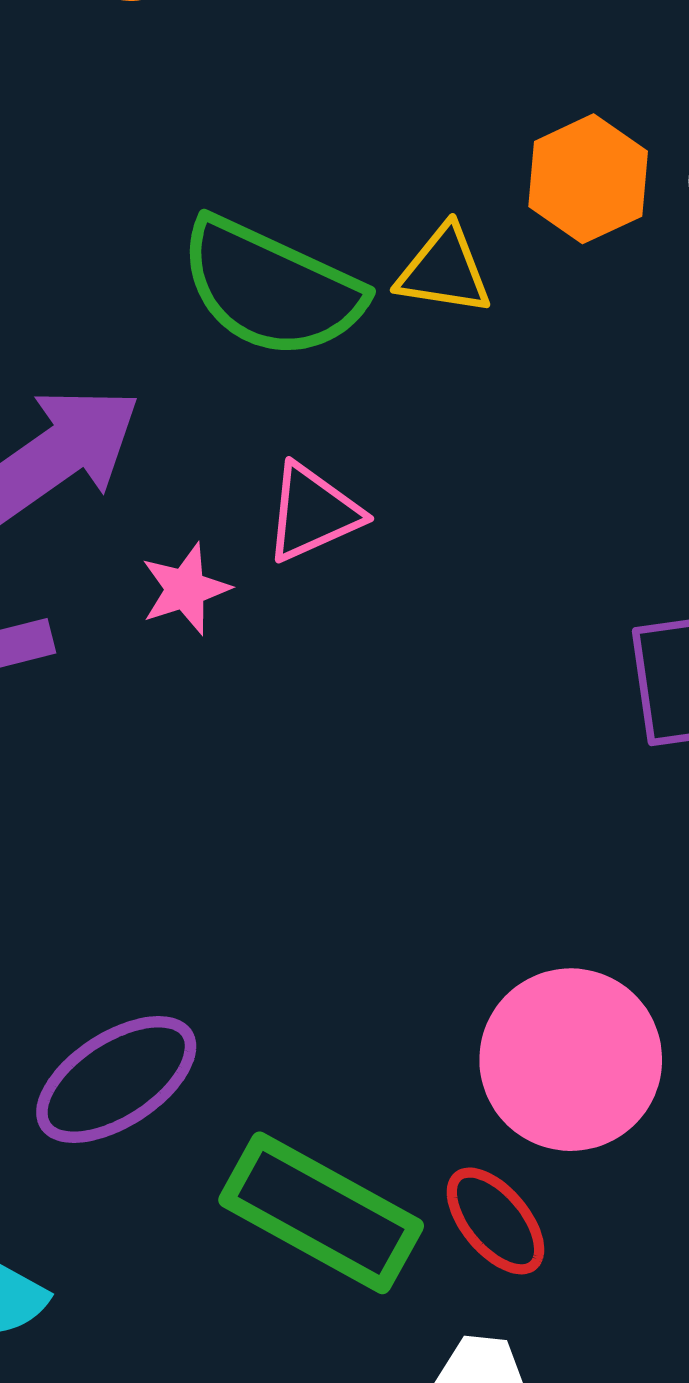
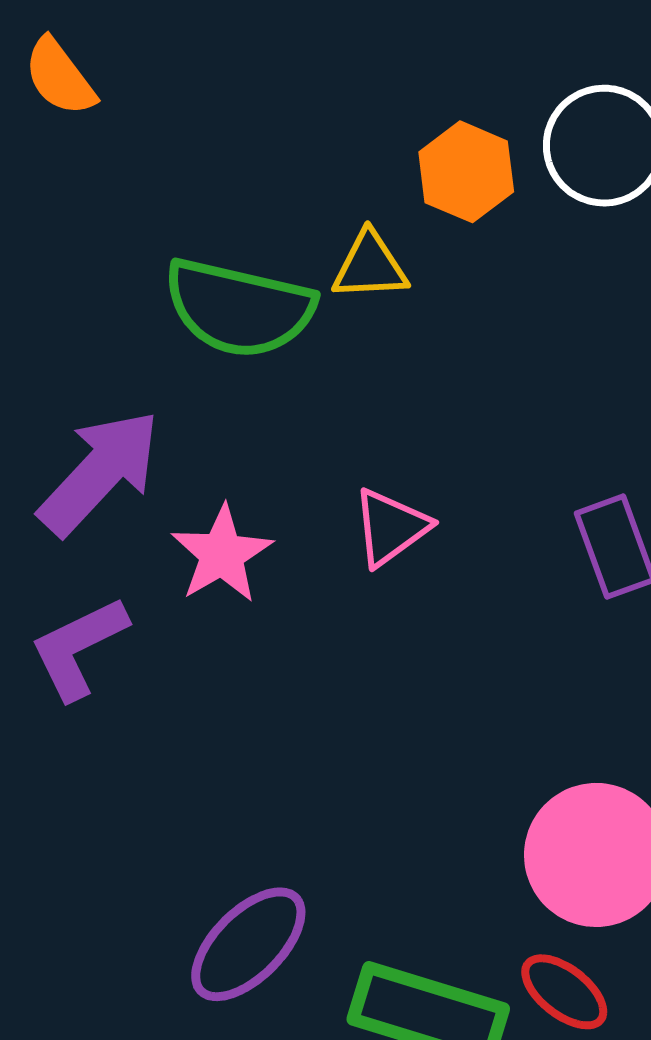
pink triangle: (313, 513) -> (391, 527), moved
pink star: (185, 589) -> (222, 554), size x1.4

